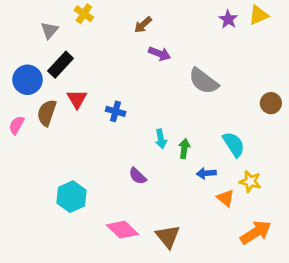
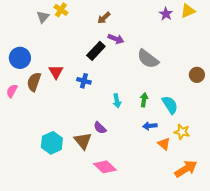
gray triangle: (50, 30) -> (43, 17), moved
black rectangle: (61, 65) -> (96, 51), moved
green arrow: (184, 148) -> (144, 100), moved
pink diamond: (122, 230) -> (105, 167), moved
brown triangle: (168, 236) -> (83, 141), moved

